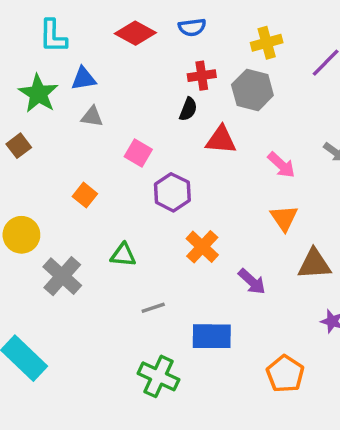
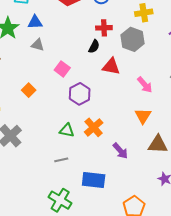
green triangle: (123, 255) -> (67, 130), moved

